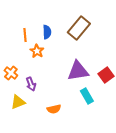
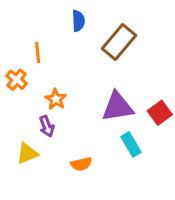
blue semicircle: (47, 32) -> (78, 21), moved
orange star: (37, 51) -> (56, 99), moved
orange cross: (11, 73) -> (17, 80), moved

